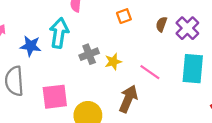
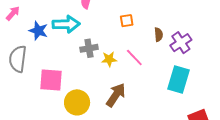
brown semicircle: (161, 24) -> (159, 35), turned 144
cyan arrow: (59, 33) -> (66, 24), turned 68
pink line: (150, 72) -> (134, 57), moved

